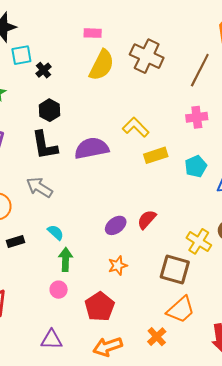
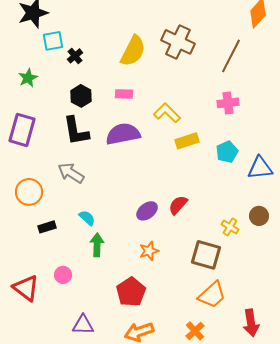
pink rectangle: (93, 33) -> (124, 94), moved
yellow cross: (199, 241) -> (230, 227), size x0.7
pink circle: (59, 290) -> (63, 275), moved
orange cross: (157, 337) -> (195, 331), moved

